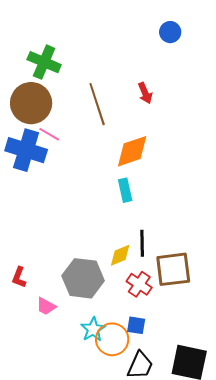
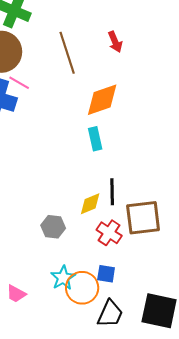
gray hexagon: (83, 278) -> (53, 227), size x0.6
pink trapezoid: (46, 306) -> (16, 294), moved

